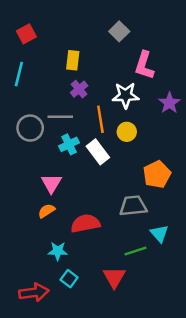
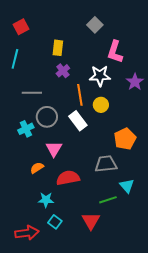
gray line: (60, 117) -> (32, 93), moved
gray circle: (30, 128) -> (47, 117), moved
cyan cross: (69, 144) -> (26, 129), moved
pink triangle: (51, 183) -> (54, 149), moved

